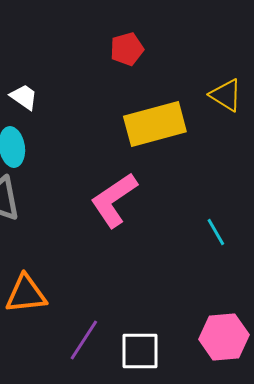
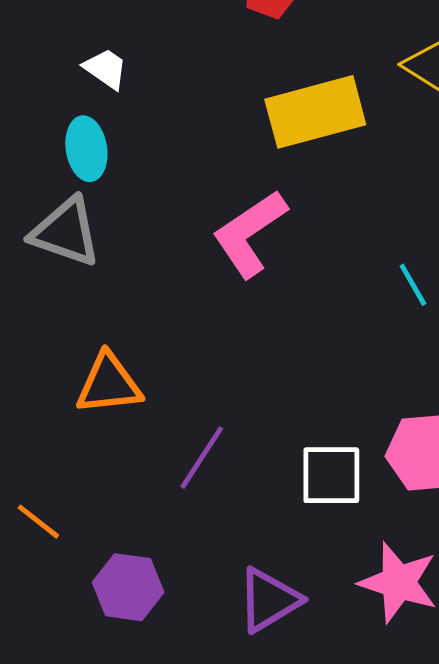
white square: (140, 351) -> (331, 475), moved

